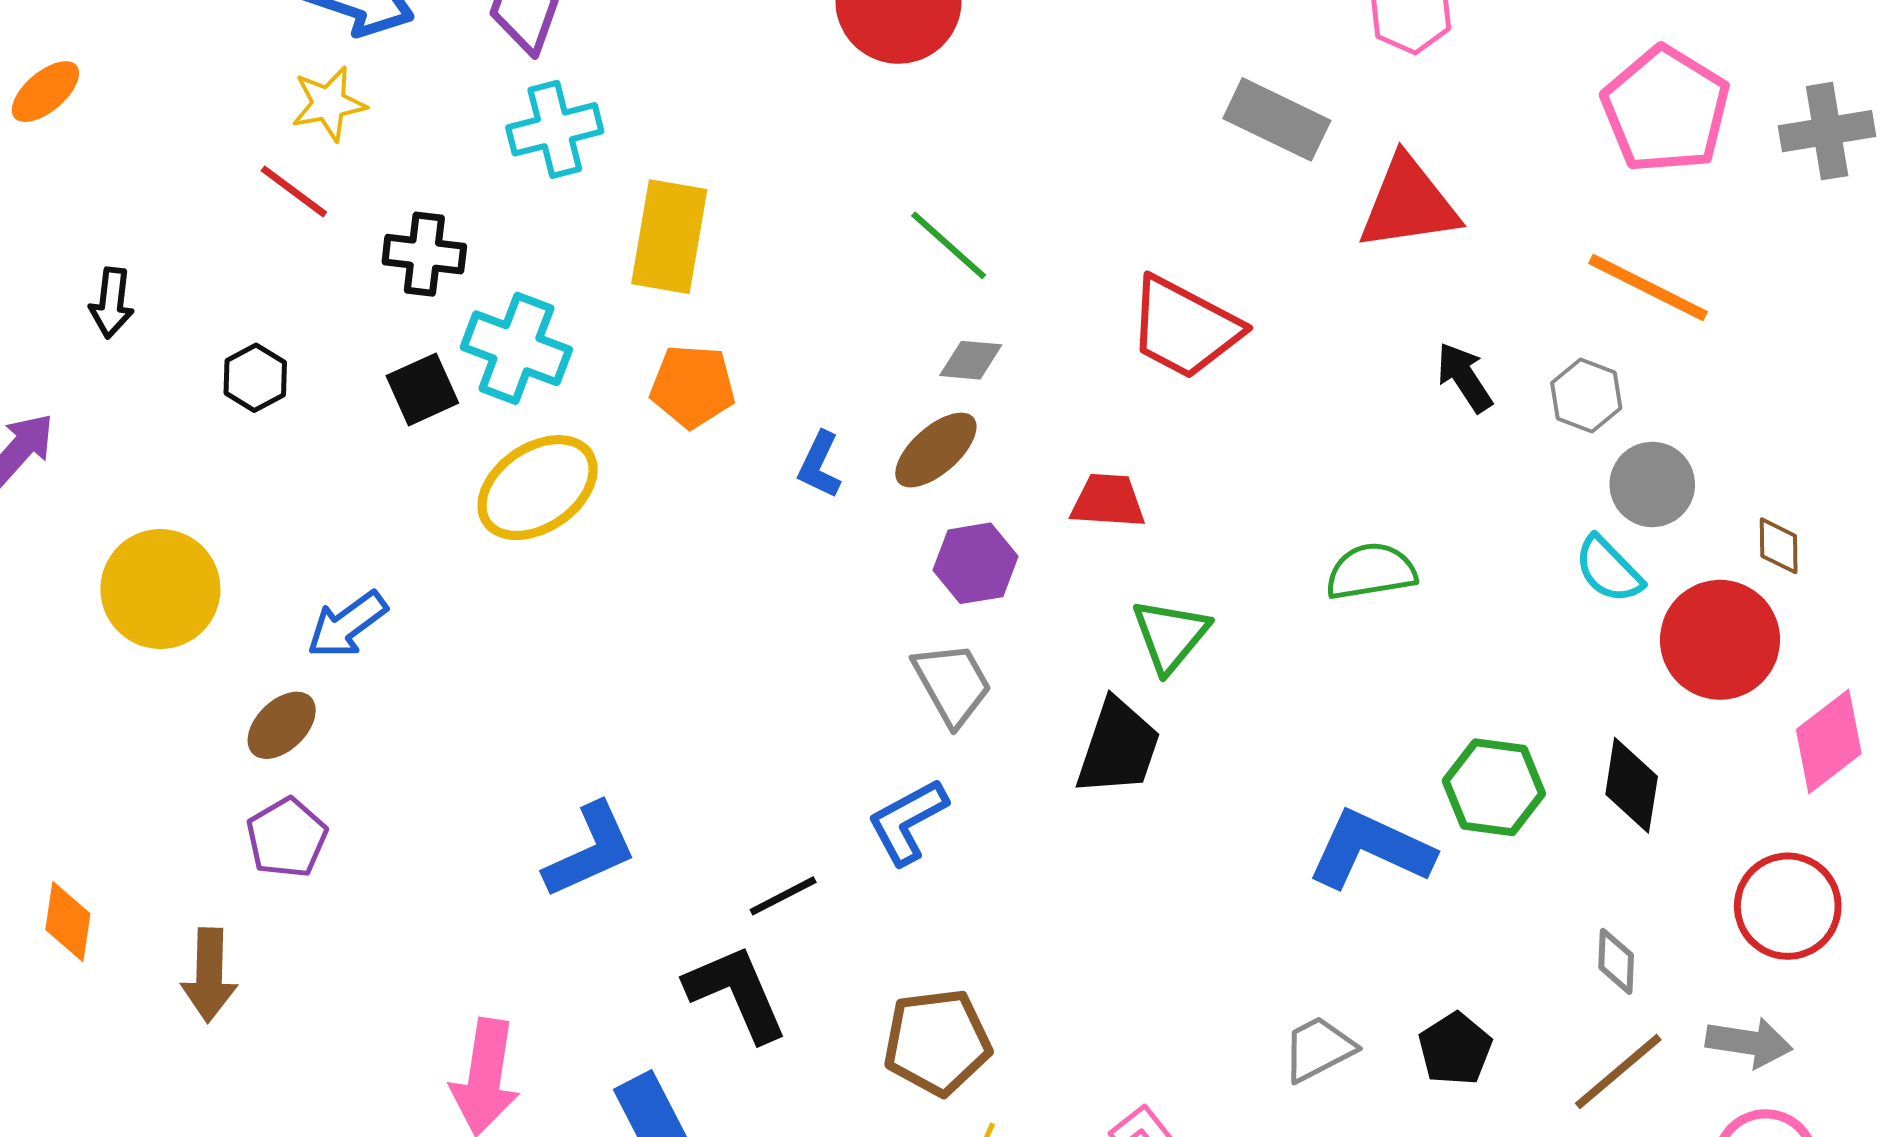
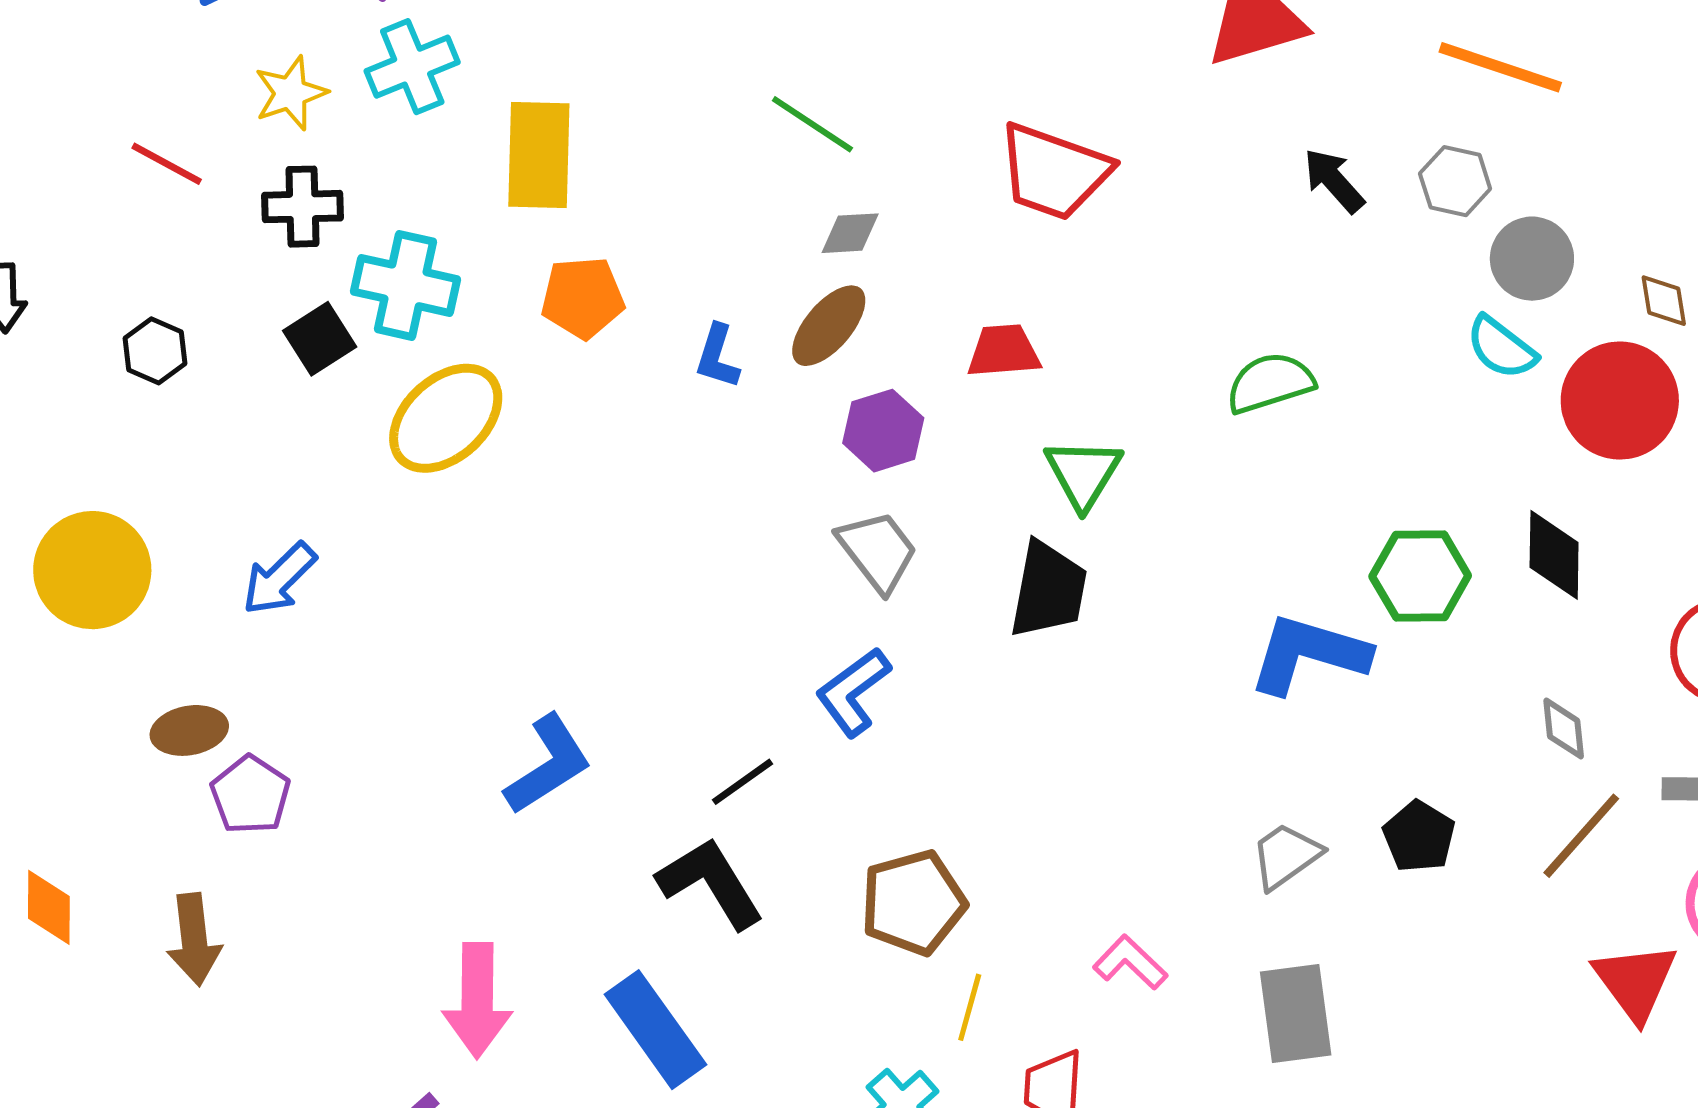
yellow star: (329, 104) -> (291, 93), moved
brown ellipse: (282, 725) -> (189, 730), moved, turned 42

